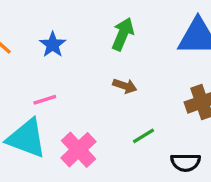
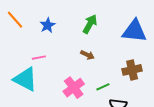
green line: (144, 136) -> (103, 87), moved
pink cross: (78, 150) -> (74, 88), moved

